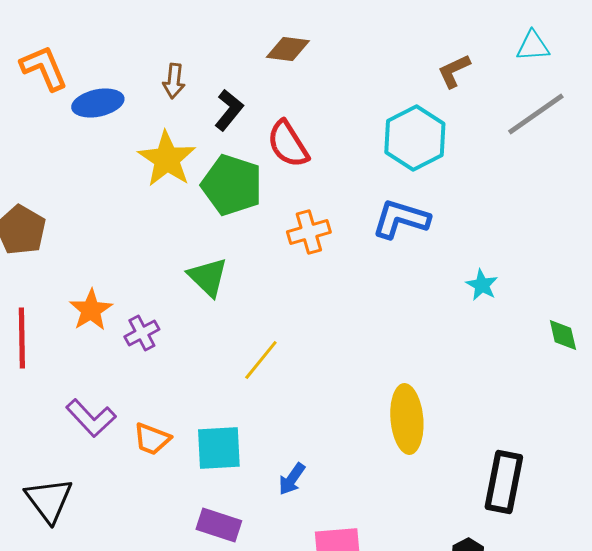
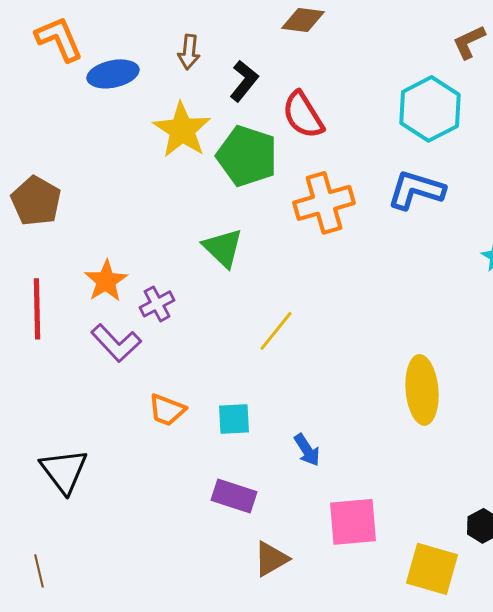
orange cross: (309, 232) -> (324, 203), size x1.4
purple L-shape: (91, 418) -> (116, 343), moved
cyan square: (219, 448) -> (234, 419), size x0.7
blue arrow: (292, 479) -> (307, 450), turned -68

